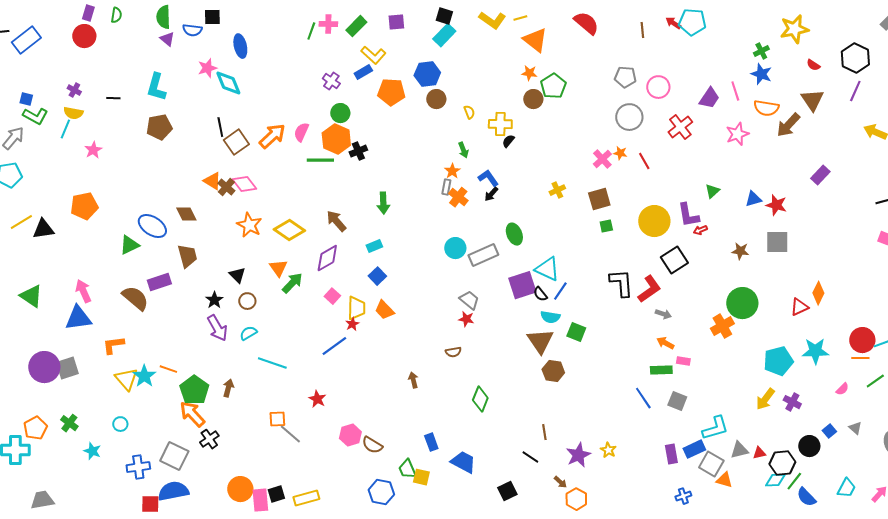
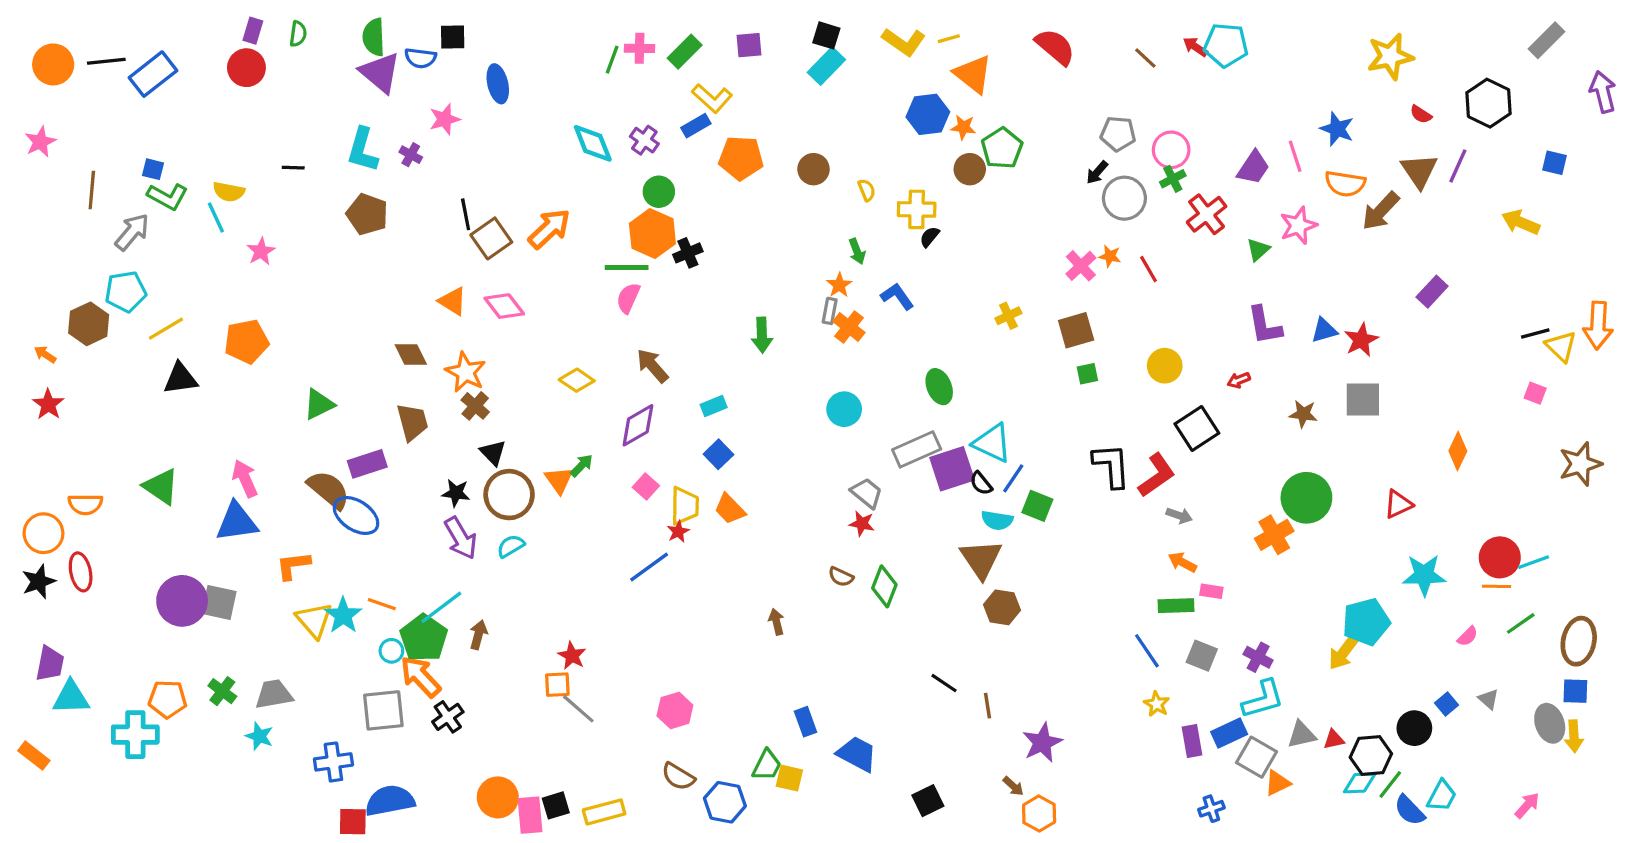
brown line: (642, 30) -> (1145, 58), turned -42
purple triangle: (167, 39) -> (380, 72), size x1.8
green cross: (761, 51) -> (1173, 179), moved
blue hexagon: (427, 74) -> (928, 114), moved
cyan diamond: (228, 83) -> (593, 143), moved
purple cross: (74, 90) -> (411, 155), moved
purple line: (855, 91) -> (1458, 166), moved
brown pentagon: (159, 127) -> (367, 214), turned 30
cyan line: (65, 129) -> (216, 217), turned -48
pink semicircle: (301, 132) -> (628, 298), moved
brown cross: (226, 187) -> (475, 406), moved
green triangle: (712, 191) -> (1258, 250), moved
black arrow: (491, 194) -> (1097, 172), moved
green arrow: (383, 203) -> (762, 335), moved
red star: (776, 205) -> (1361, 340), turned 30
purple L-shape: (688, 215) -> (1265, 325), moved
yellow circle: (654, 221) -> (1165, 366), size x0.7
yellow line: (21, 222) -> (166, 329), moved
orange star: (249, 225) -> (466, 372), moved
blue ellipse: (152, 226) -> (356, 515), moved
yellow diamond: (289, 230) -> (577, 380), size x0.7
gray rectangle: (483, 255) -> (917, 449), moved
orange triangle: (278, 268) -> (559, 480), moved
green arrow: (292, 283) -> (582, 466), size x0.7
orange diamond: (818, 293) -> (1458, 451), moved
black star: (214, 300) -> (456, 493), turned -30
brown circle: (247, 301) -> (509, 495), size x1.8
green square: (576, 332) -> (1037, 506), moved
brown semicircle: (453, 352) -> (841, 577), turned 35
cyan pentagon: (778, 361) -> (1366, 622), moved
cyan line: (272, 363) -> (441, 607), moved, turned -56
gray square: (67, 368) -> (219, 602), turned 30
red star: (317, 399) -> (572, 656), moved
green diamond: (480, 399) -> (884, 586), moved
purple cross: (792, 402) -> (1258, 657), moved
cyan circle: (120, 424) -> (391, 651), moved
orange pentagon: (35, 428) -> (168, 699), turned 30
brown semicircle: (372, 445) -> (678, 776), moved
yellow star: (608, 450) -> (1157, 704), moved
gray square: (174, 456) -> (383, 710), moved, turned -32
black line: (530, 457) -> (944, 683), moved
green trapezoid: (407, 469) -> (767, 765), turned -130
orange triangle: (724, 480) -> (1277, 783), turned -42
cyan trapezoid: (846, 488) -> (1442, 796), moved
gray trapezoid: (42, 500) -> (274, 694), moved

